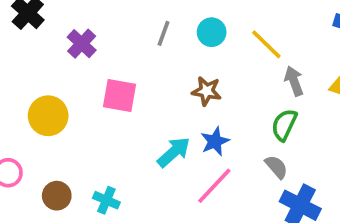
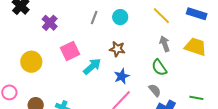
yellow line: (266, 44) -> (161, 16), moved
pink square: (119, 96) -> (70, 51), turned -36
green semicircle: (284, 125) -> (159, 68), turned -60
cyan arrow: (174, 152) -> (92, 66), moved

